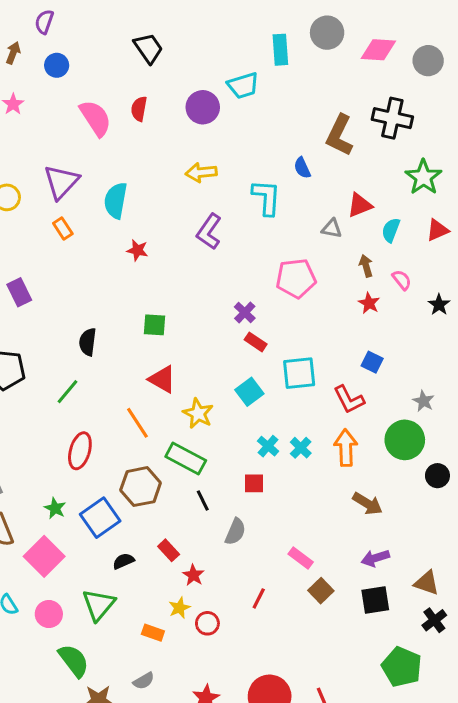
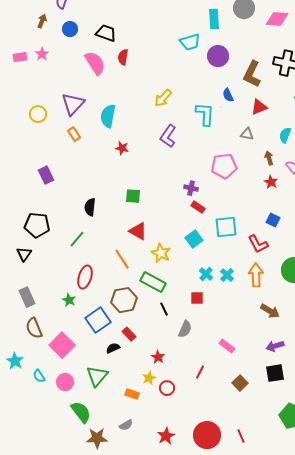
black trapezoid: (148, 48) -> (106, 33), moved, turned -35
purple circle: (203, 107) -> (218, 56), moved
yellow arrow: (201, 173) -> (163, 98), turned -42
red triangle: (360, 205) -> (259, 107), moved
purple cross: (245, 312) -> (191, 188), turned -32
green star: (55, 508) -> (69, 300), moved
red rectangle: (169, 550) -> (129, 334), moved
brown square: (321, 591) -> (240, 383), moved

